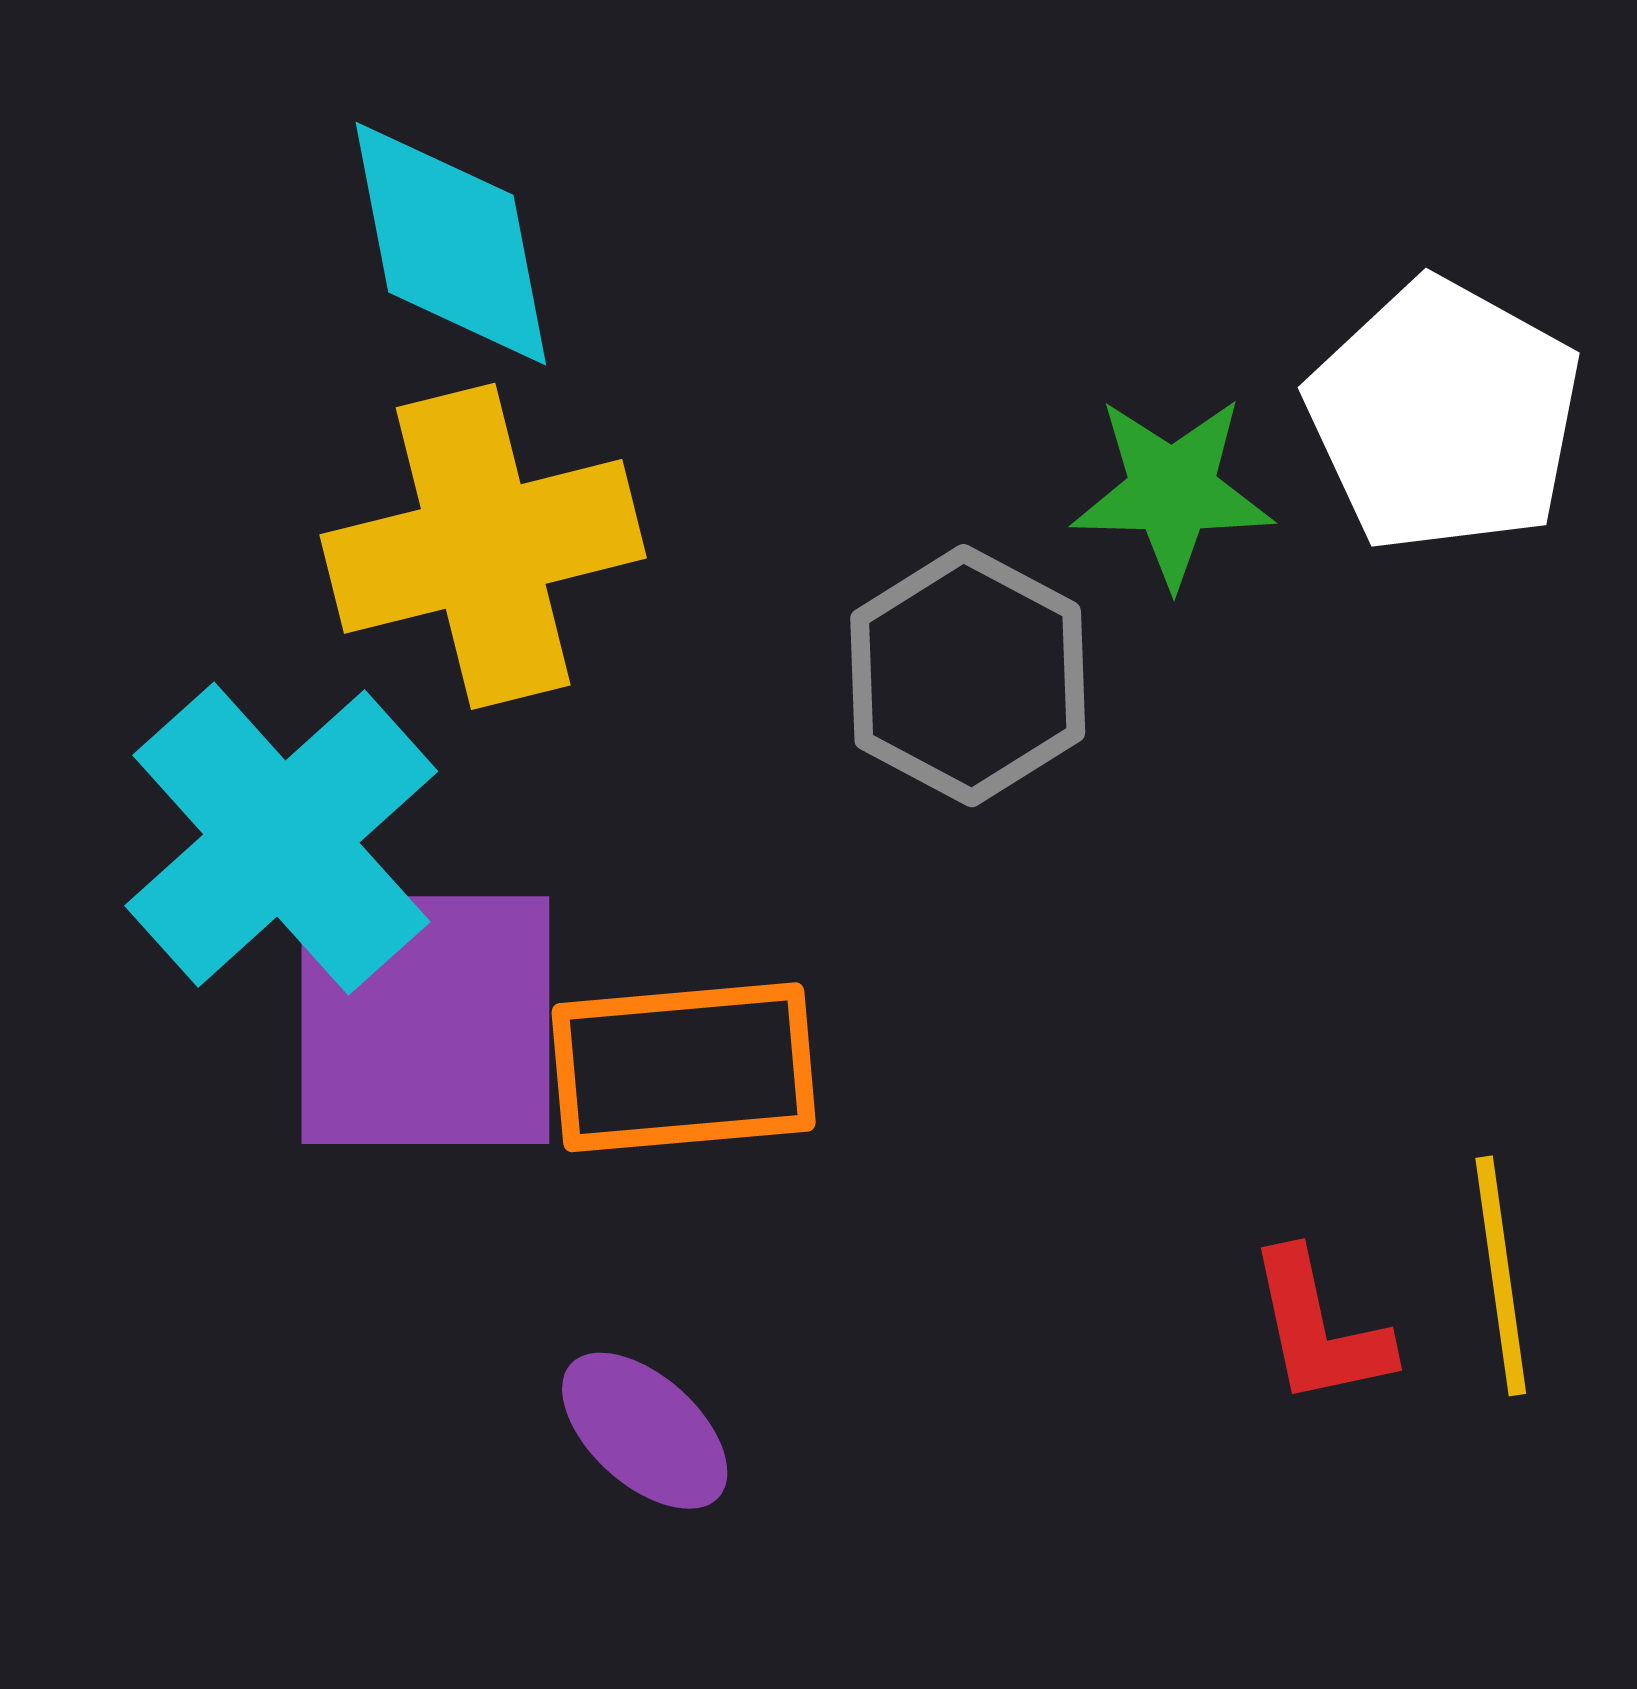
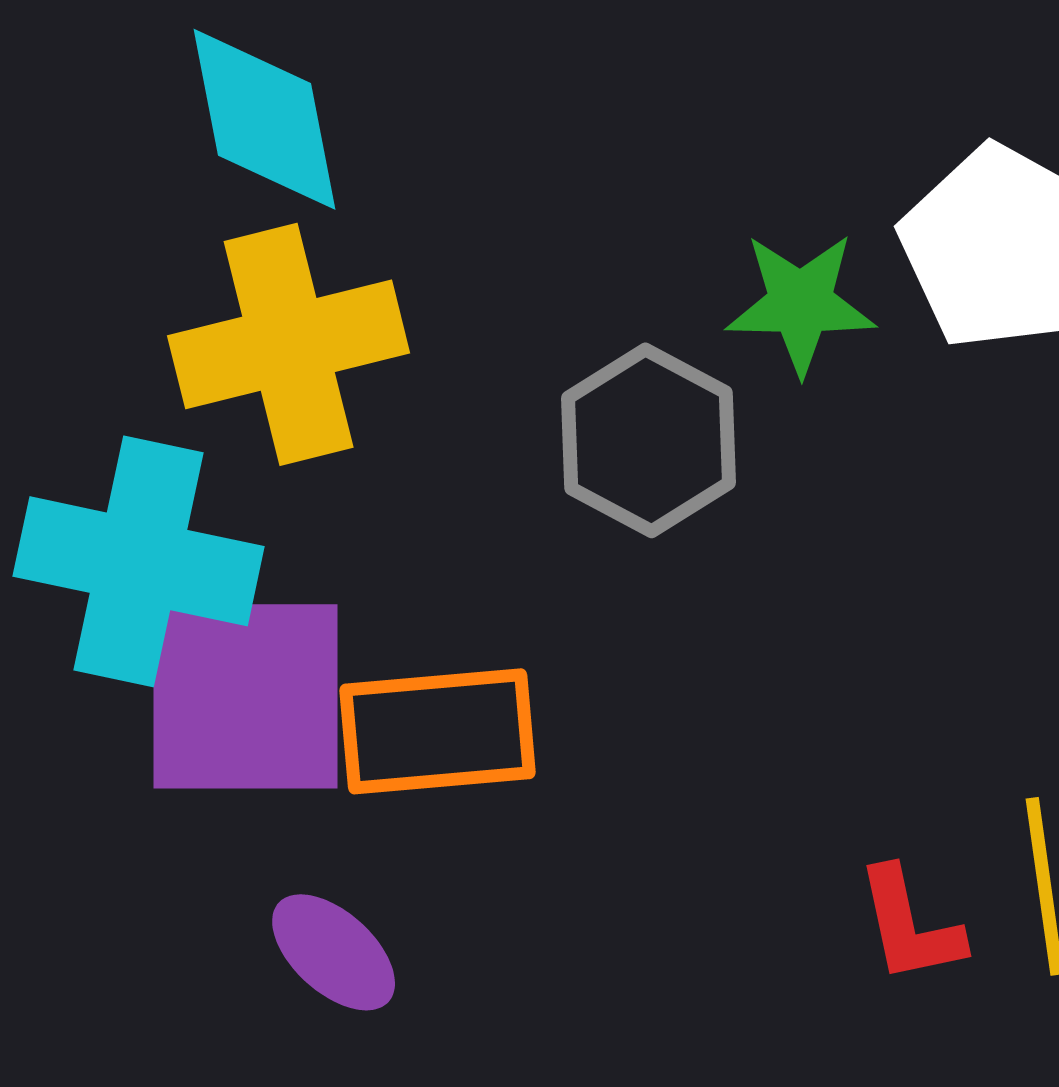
cyan cross: (281, 838) -> (139, 561), turned -36
purple ellipse: (645, 1431) -> (334, 952), moved

